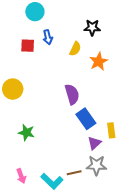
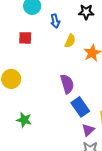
black star: (92, 28) -> (86, 12), moved
blue arrow: (48, 37) -> (55, 21), moved

